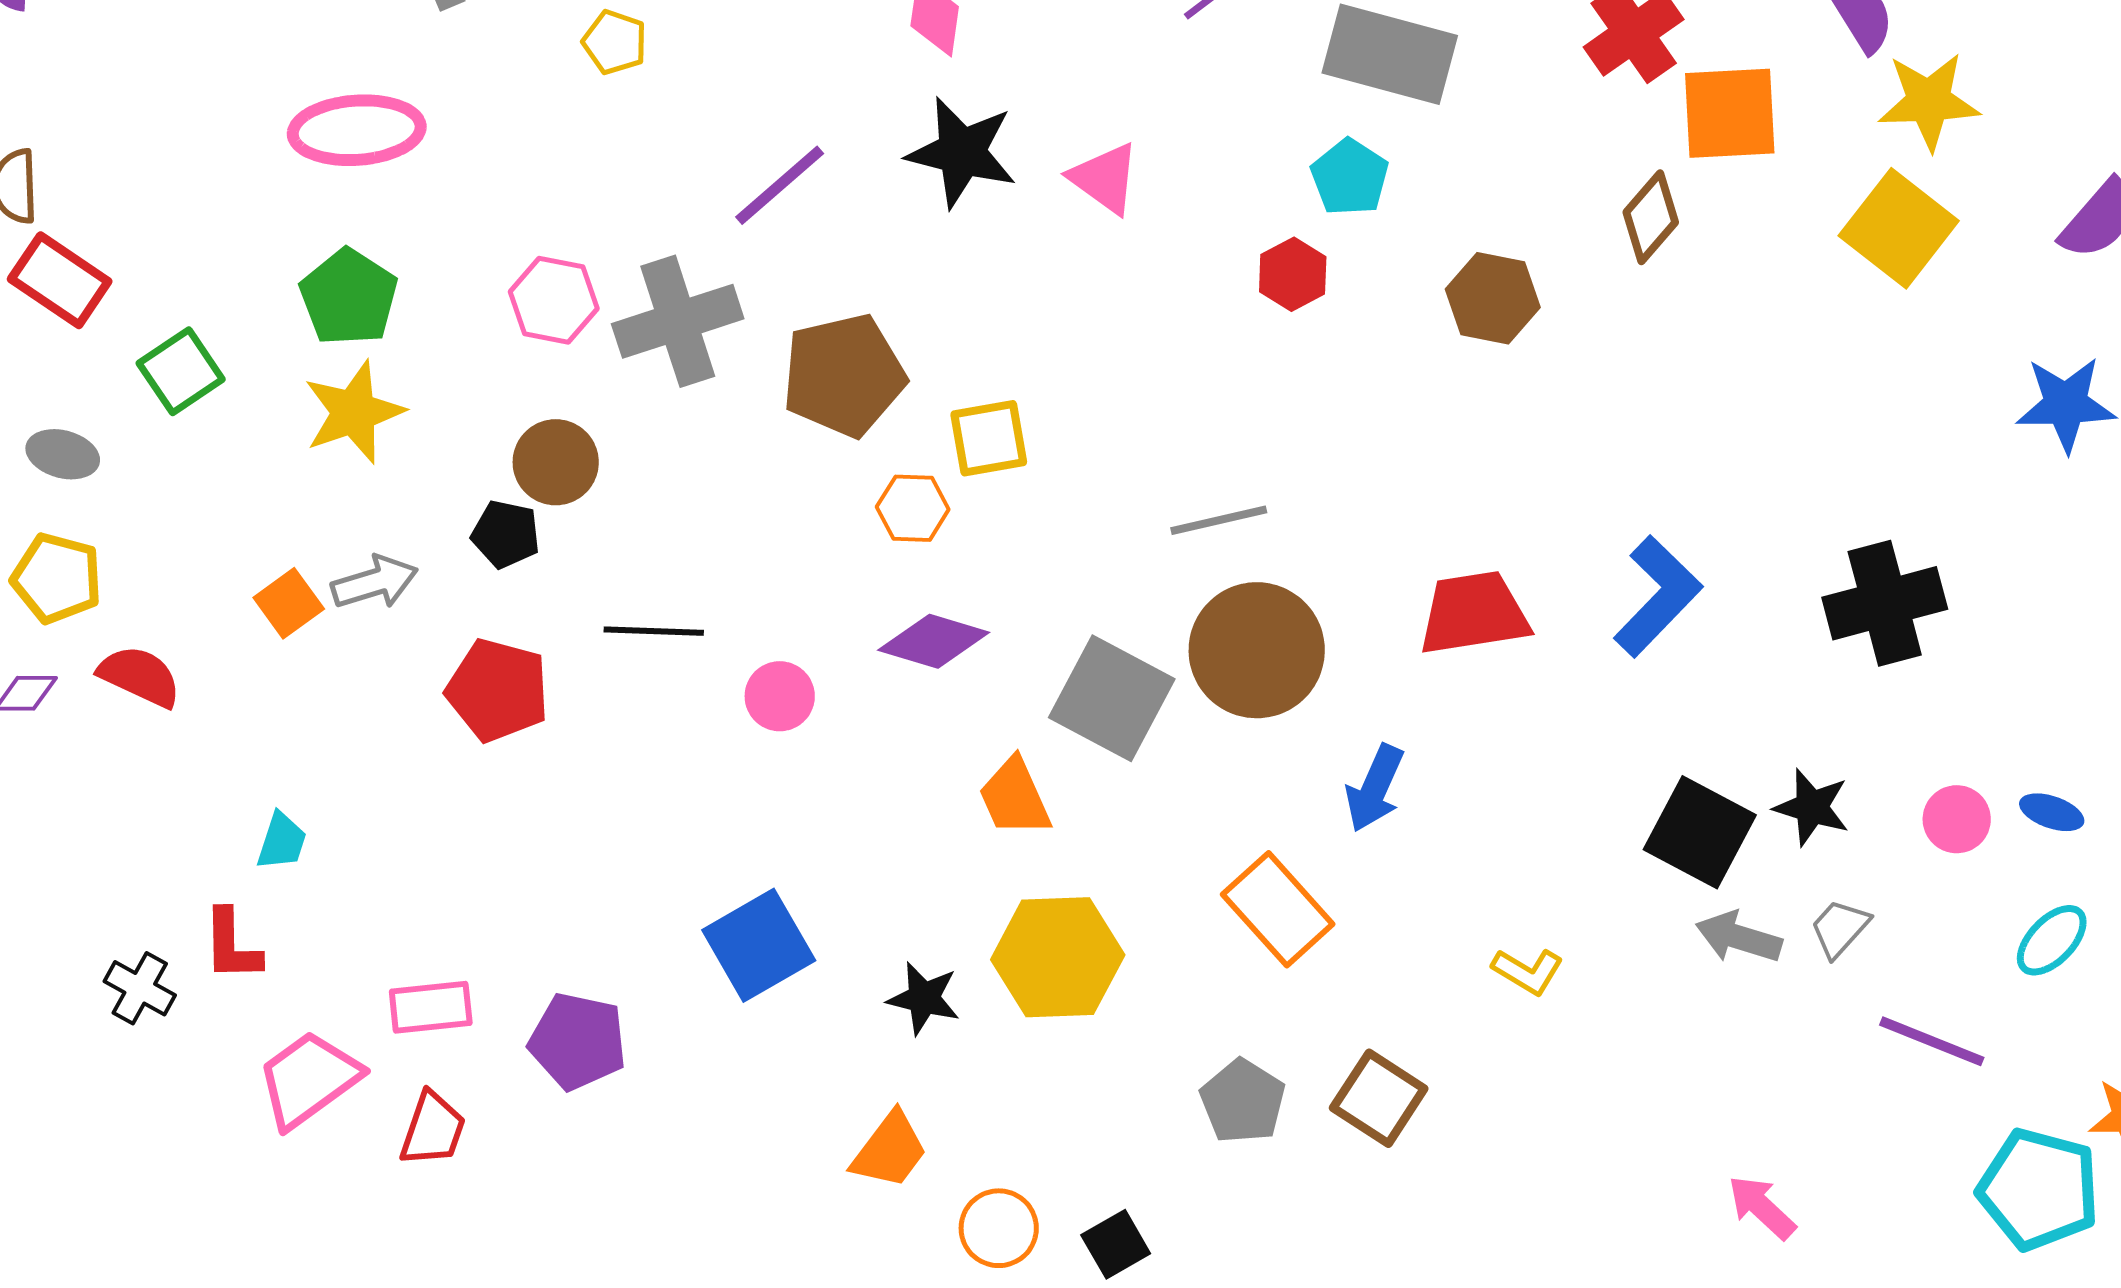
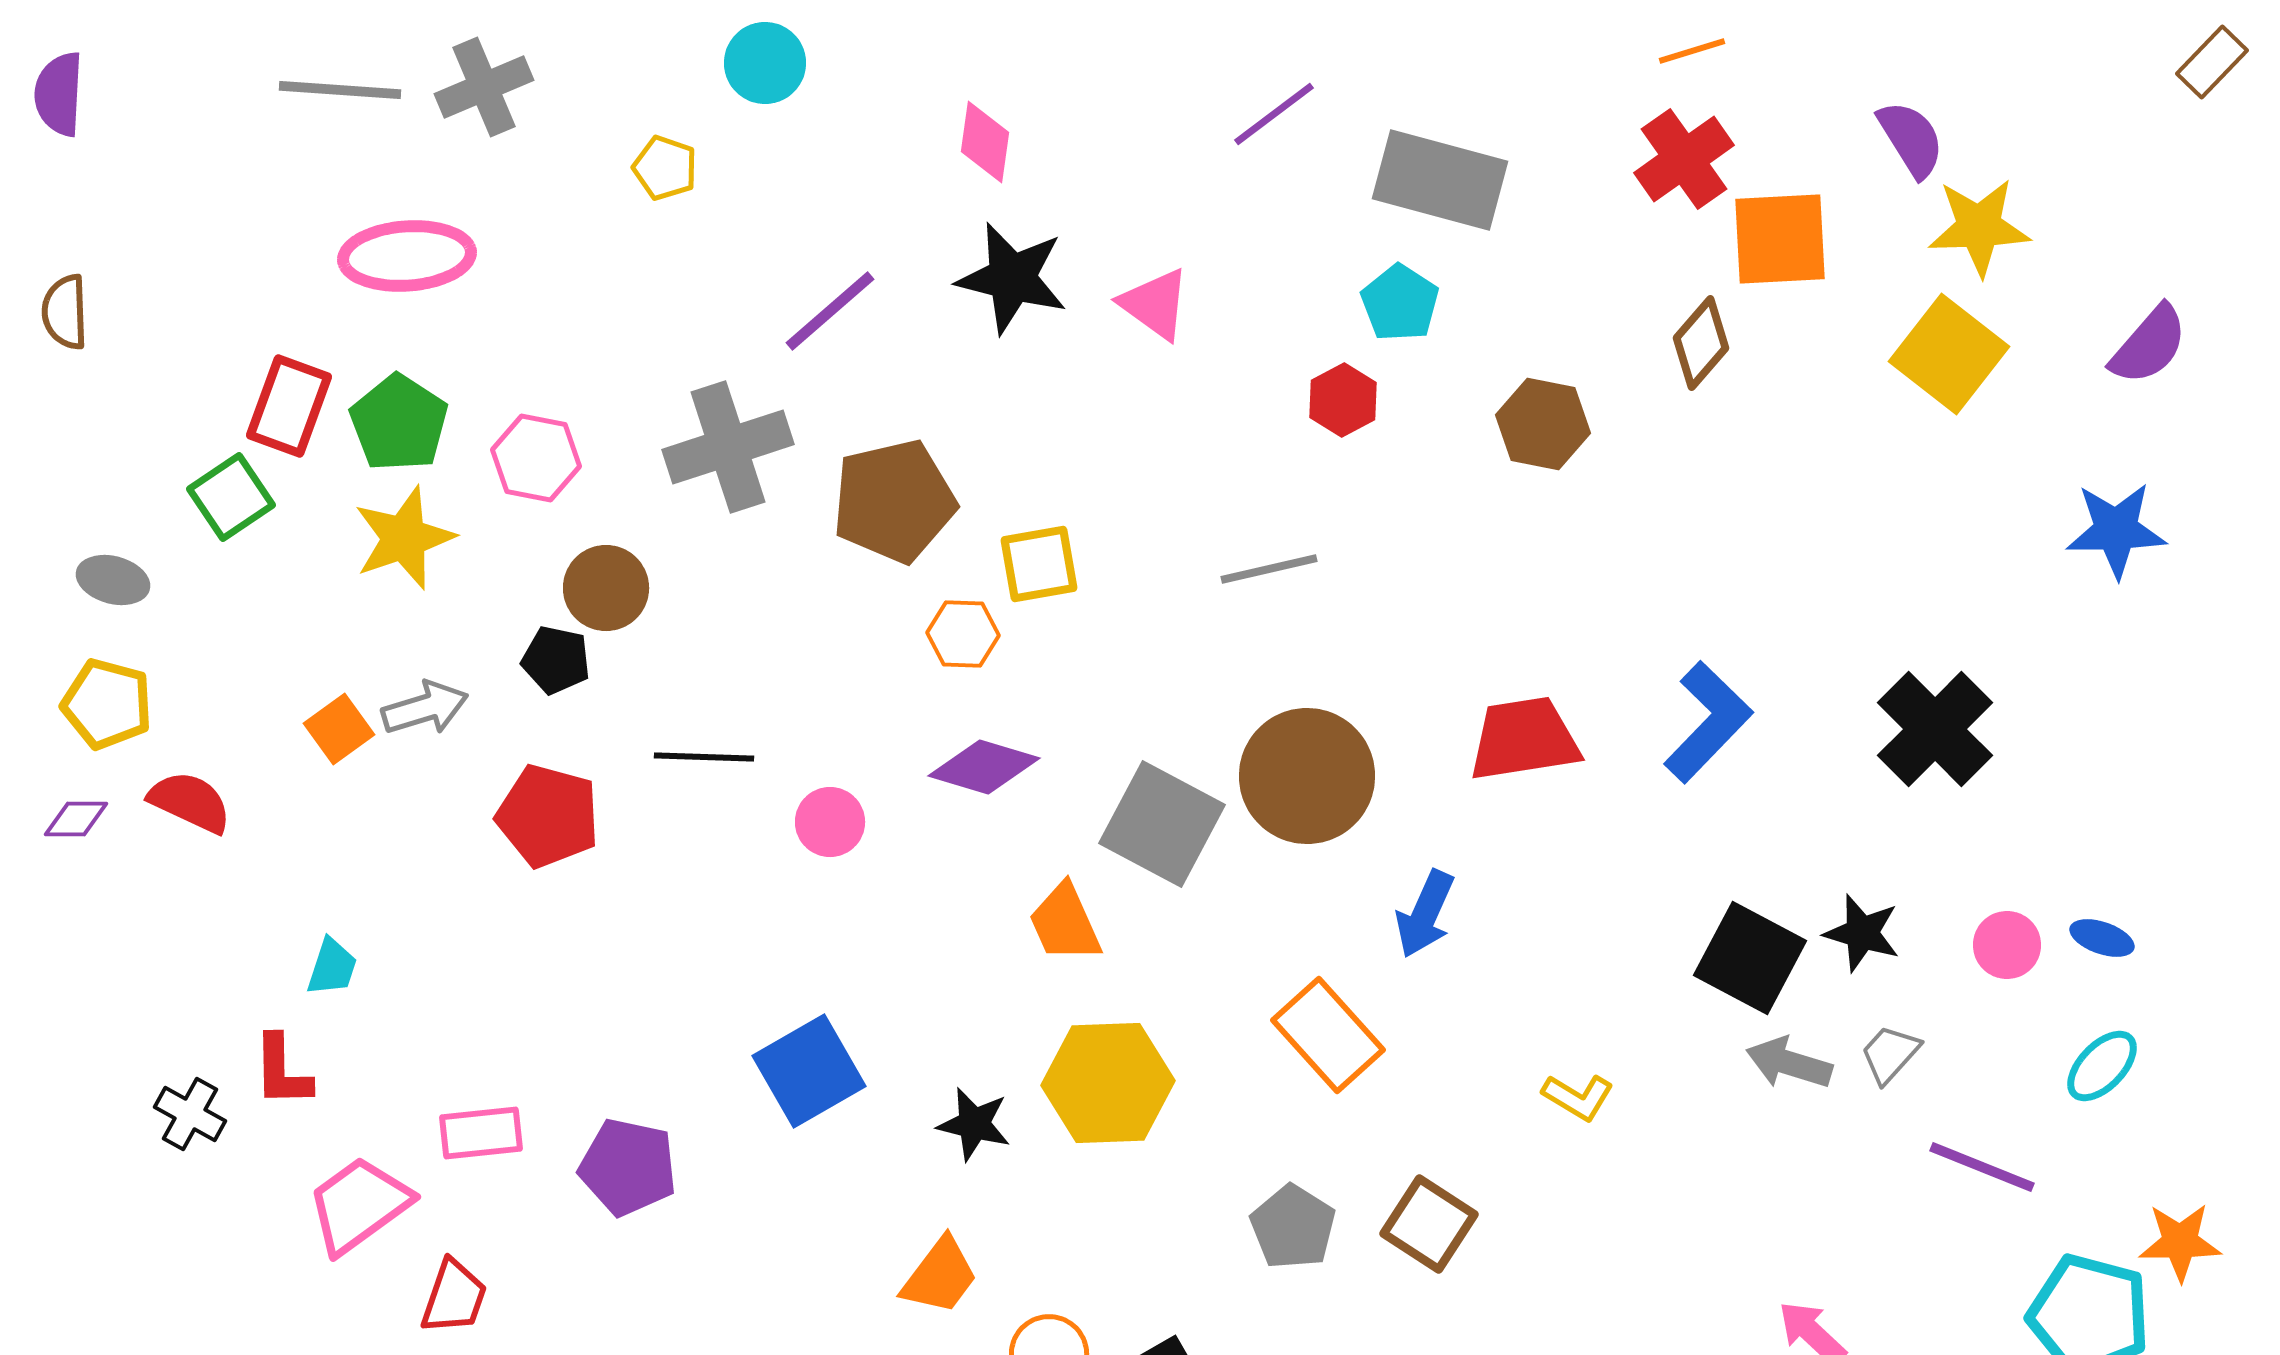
red rectangle: (60, 280) -> (289, 406), moved, turned 76
pink hexagon: (554, 300) -> (536, 458), moved
gray line: (1219, 520) -> (1269, 569), moved
black cross: (1885, 603) -> (1935, 729), turned -30
red trapezoid: (433, 1129) -> (454, 1297), moved

